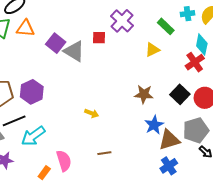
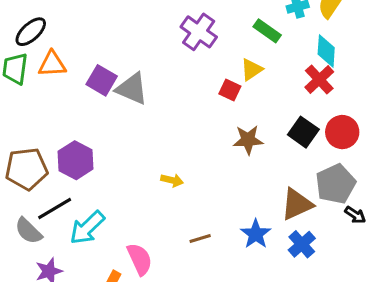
red square: (99, 38) -> (230, 90), moved, turned 32
blue star: (154, 125) -> (256, 234), moved

